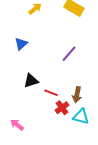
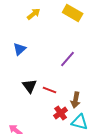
black triangle: (31, 81) -> (30, 86), turned -49
red line: (51, 93) -> (50, 90), moved

